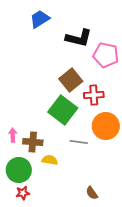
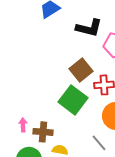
gray line: (79, 142) -> (99, 143), moved, turned 42

